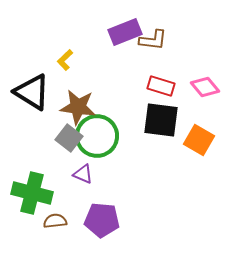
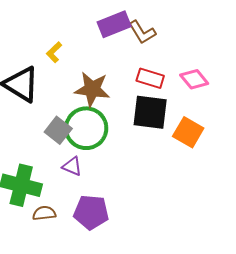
brown L-shape: (153, 40) -> (142, 32), turned 52
brown star: (78, 107) -> (92, 89), moved

